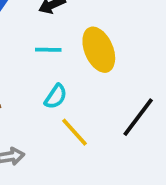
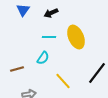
cyan semicircle: (56, 96) -> (43, 58), moved

